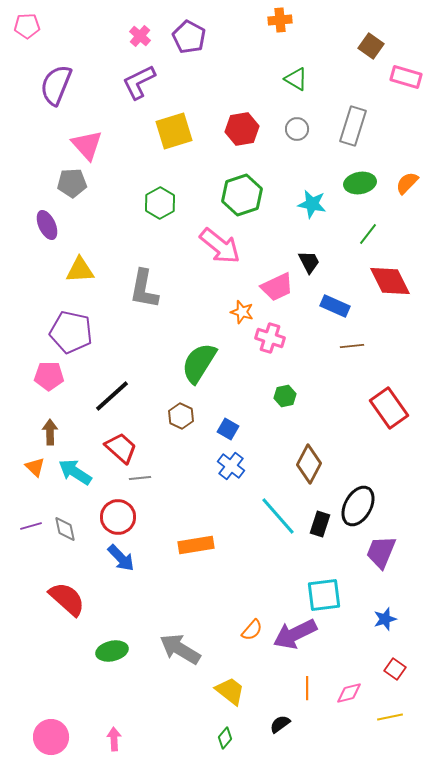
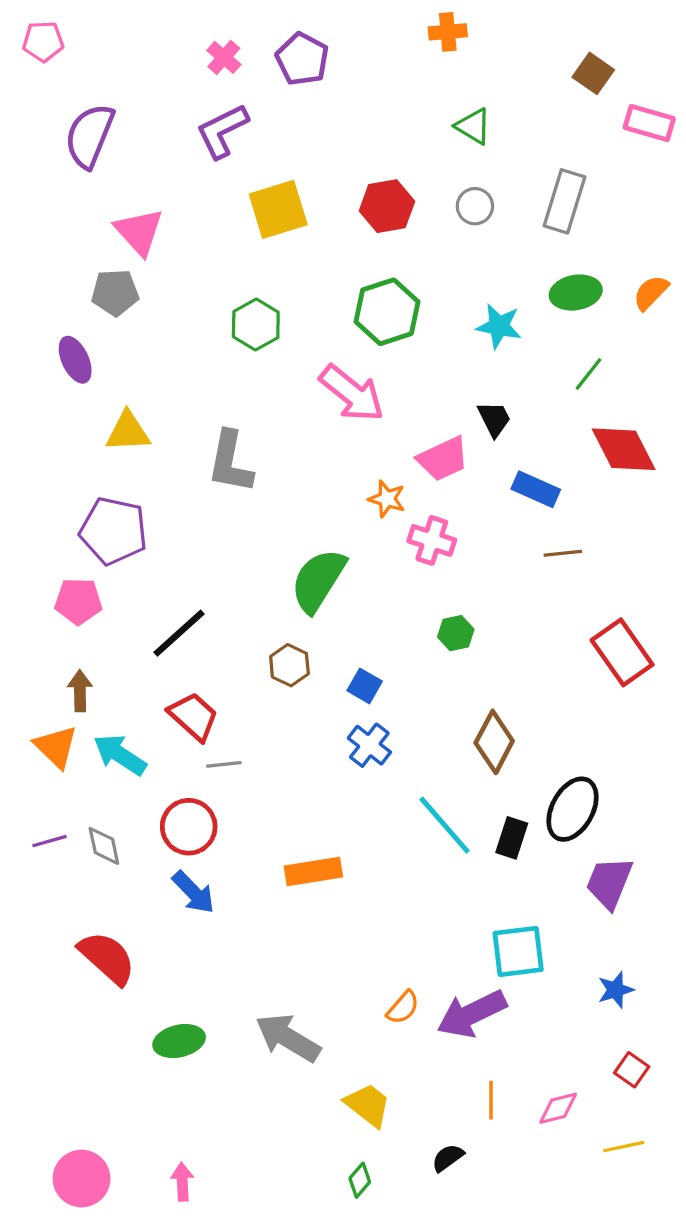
orange triangle: (35, 467) -> (56, 747), size x1.4

